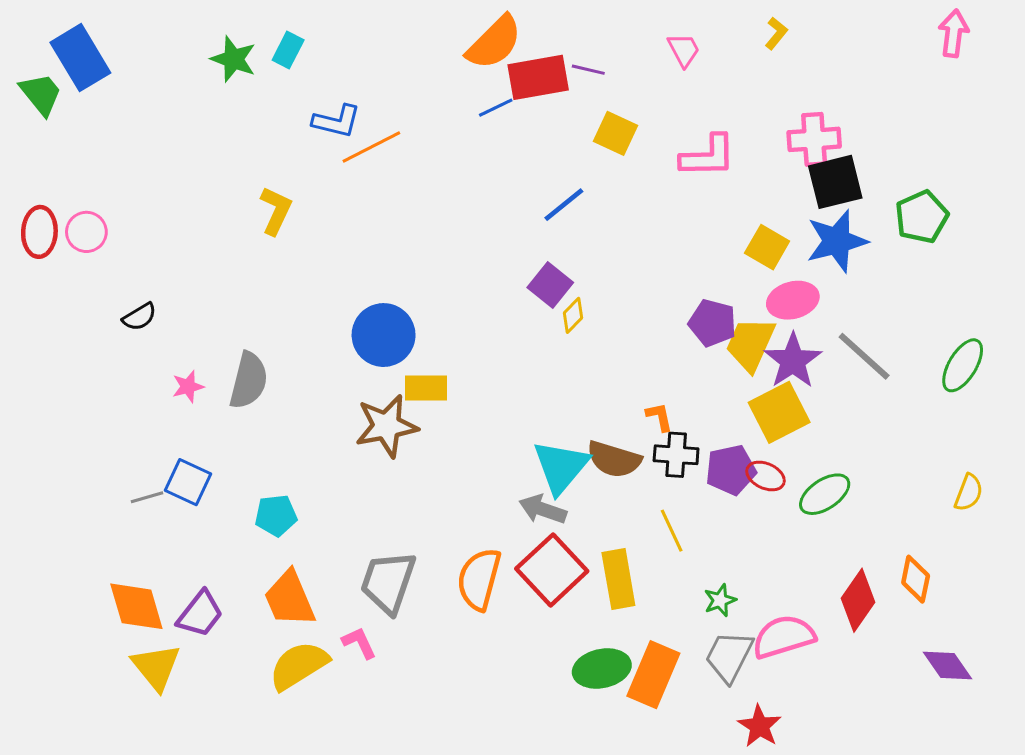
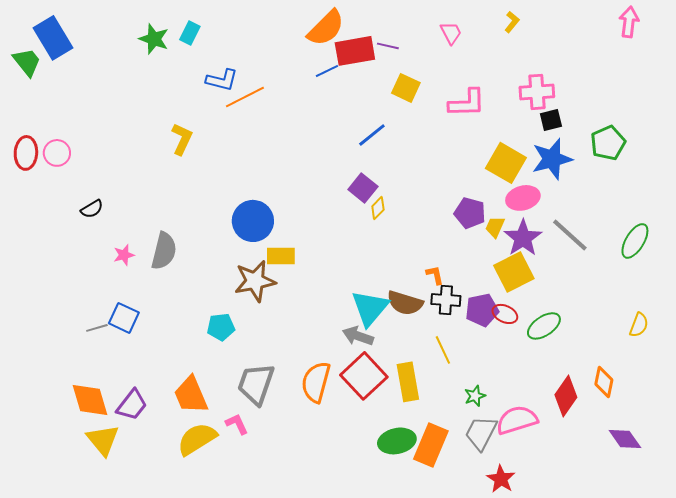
black square: (835, 182) -> (551, 120), size x0.6
yellow square: (767, 247) -> (506, 163), size x1.4
yellow trapezoid: (750, 344) -> (495, 227), size x0.6
cyan pentagon: (276, 515) -> (221, 327), moved

